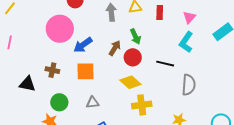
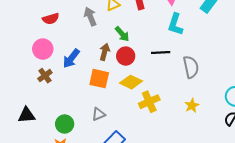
pink circle: (60, 29) -> (43, 49), size x0.7
brown cross: (52, 70) -> (45, 76), moved, turned -32
orange square: (86, 71) -> (99, 79), moved, turned 30

